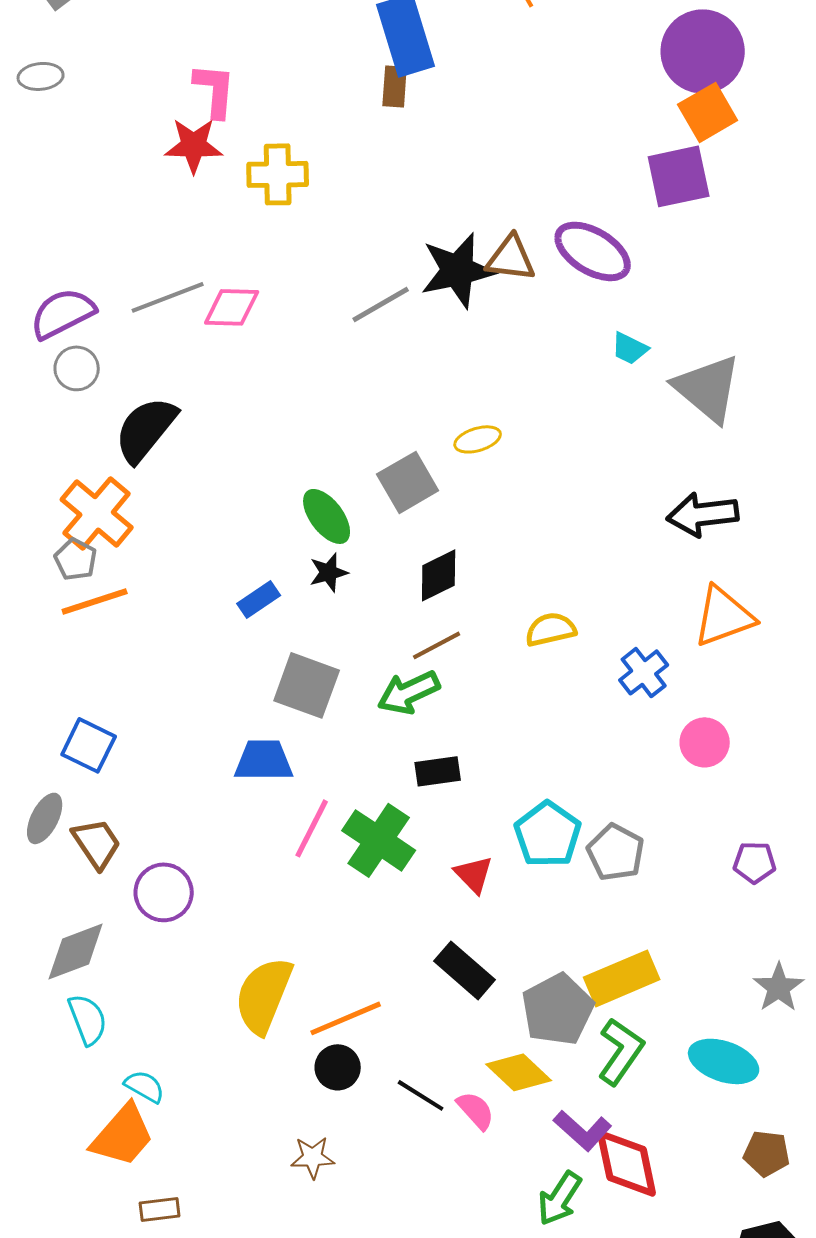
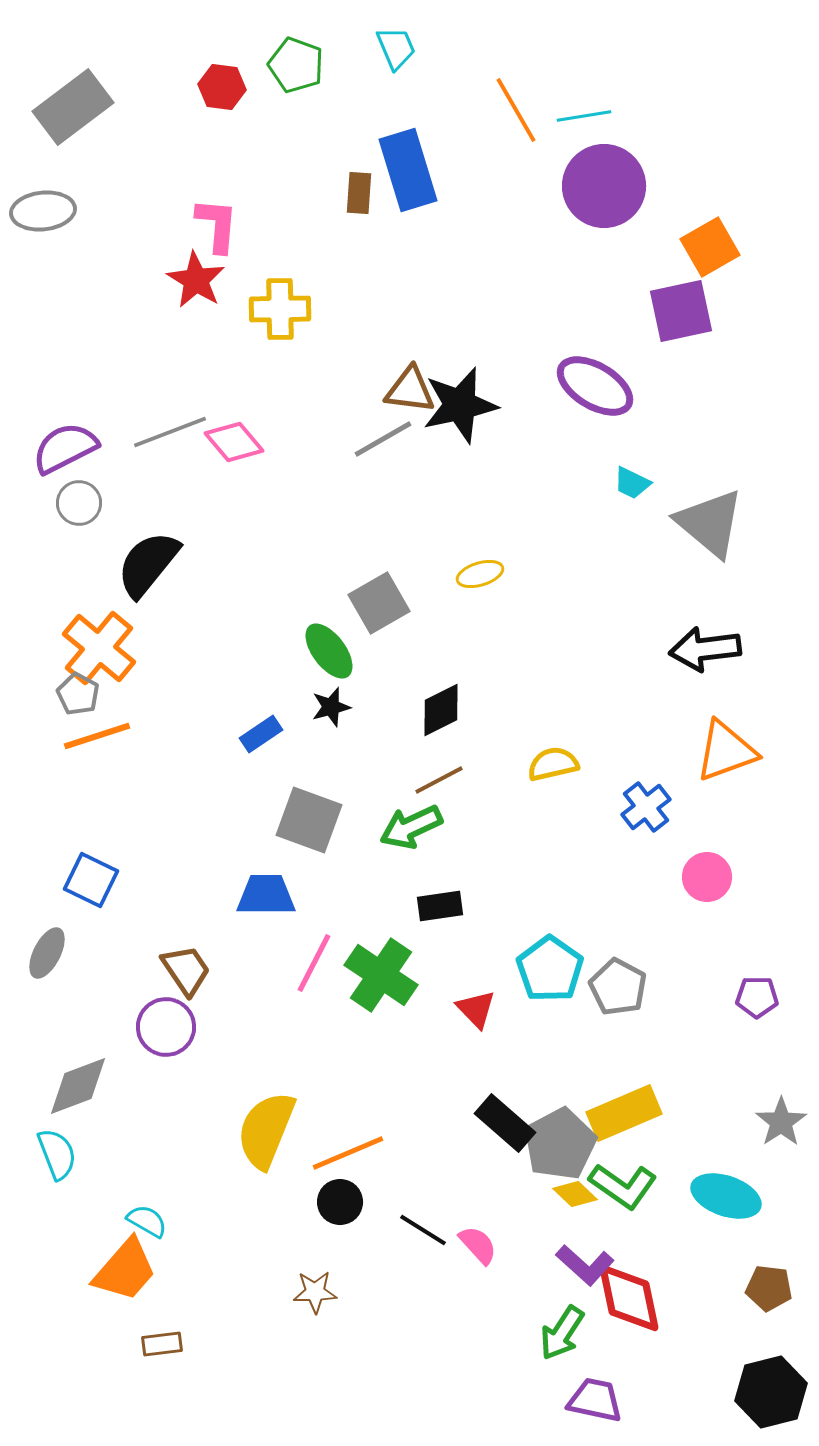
purple circle: (703, 51) -> (604, 186), moved
gray ellipse: (41, 76) -> (43, 211), size x1.4
brown rectangle: (395, 86) -> (359, 193), moved
red star: (194, 145) -> (196, 280), turned 30
brown triangle: (511, 258) -> (410, 390), moved
pink diamond: (232, 307) -> (234, 442), turned 48
gray square: (408, 482) -> (379, 603), moved
brown trapezoid: (97, 843) -> (186, 970), moved
black rectangle: (465, 970) -> (505, 1123), moved
cyan semicircle: (88, 1019) -> (57, 1154), moved
green L-shape: (621, 1051) -> (623, 1186), turned 90
yellow diamond: (519, 1072) -> (575, 1194), moved, size x0.7

